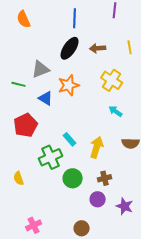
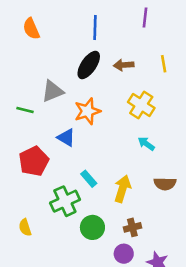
blue triangle: (46, 98) -> (66, 137), moved

